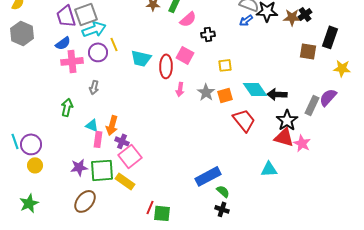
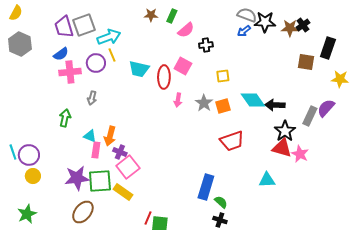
cyan arrow: (94, 29) -> (109, 37), moved
red trapezoid: (244, 120) -> (232, 141), moved, turned 110
purple star: (79, 167) -> (77, 178), size x1.4
blue rectangle: (208, 176) -> (206, 187), turned -45

